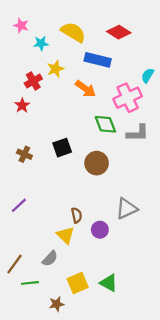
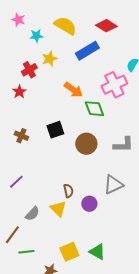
blue rectangle: (98, 60) -> (87, 51), turned -45
orange arrow: (85, 89) -> (73, 90), moved
gray L-shape: (138, 133) -> (123, 145), moved
gray semicircle: (50, 259) -> (32, 214), moved

